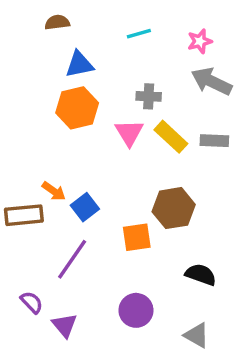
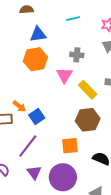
yellow rectangle: (171, 137) -> (88, 90), moved
orange square: (137, 237) -> (70, 146), moved
purple circle: (136, 310) -> (63, 177), size x1.4
purple triangle: (64, 325) -> (34, 172), moved

